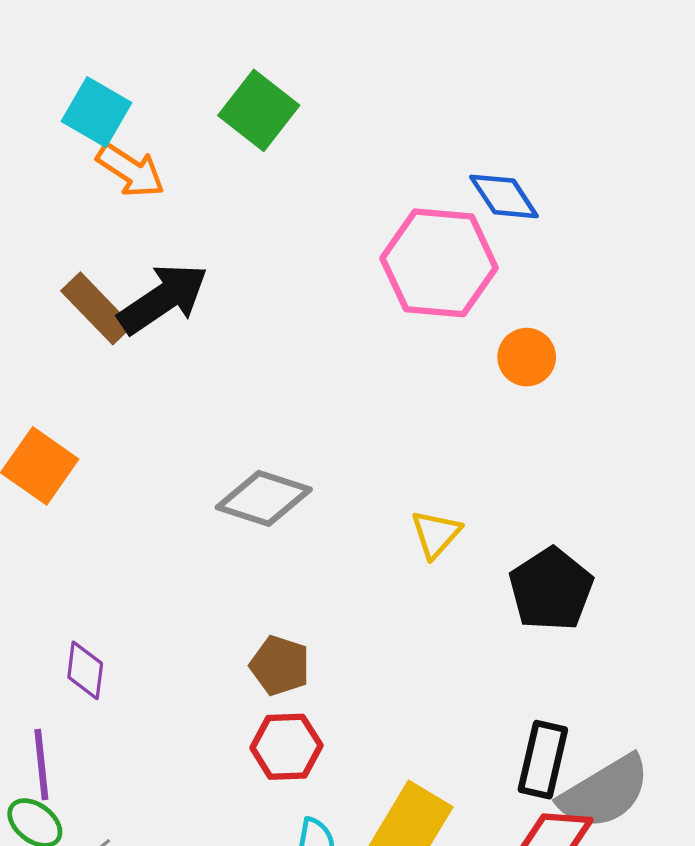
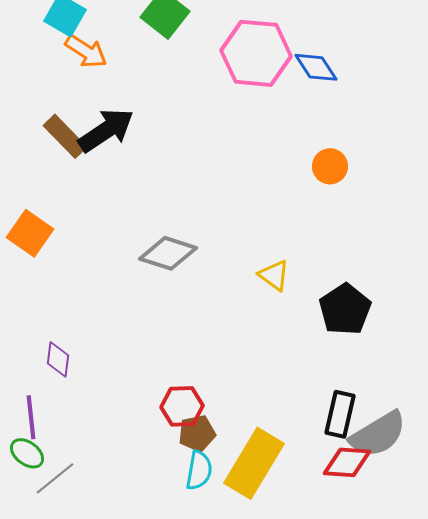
pink hexagon: (439, 263) -> (256, 53), moved
yellow triangle: (436, 534) -> (274, 275), turned -36
brown pentagon: (280, 666) -> (197, 433), moved, turned -30

